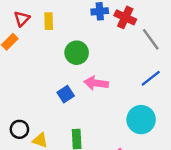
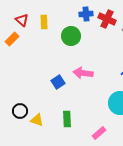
red triangle: (22, 19) -> (22, 20), turned -32
green circle: (77, 53) -> (71, 36), moved

